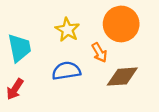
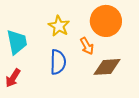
blue semicircle: (66, 71) -> (58, 62), turned 100

